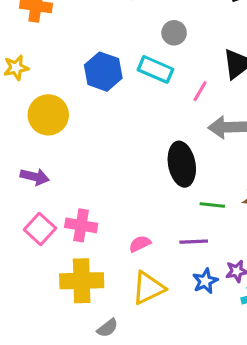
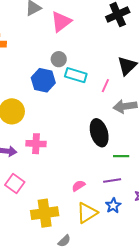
gray circle: (174, 33) -> (59, 59), moved
pink cross: (81, 225) -> (36, 144), moved
blue star: (205, 281) -> (113, 206), moved

